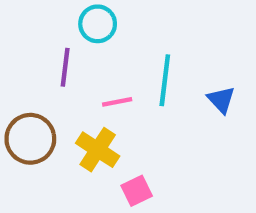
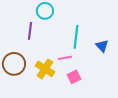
pink line: (117, 102) -> (65, 58), moved
pink square: (137, 191) -> (74, 77), moved

